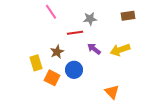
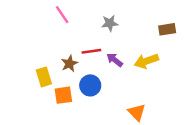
brown rectangle: (128, 16) -> (167, 29), moved
red line: (75, 33) -> (91, 51), moved
orange square: (52, 78) -> (63, 95), turned -35

